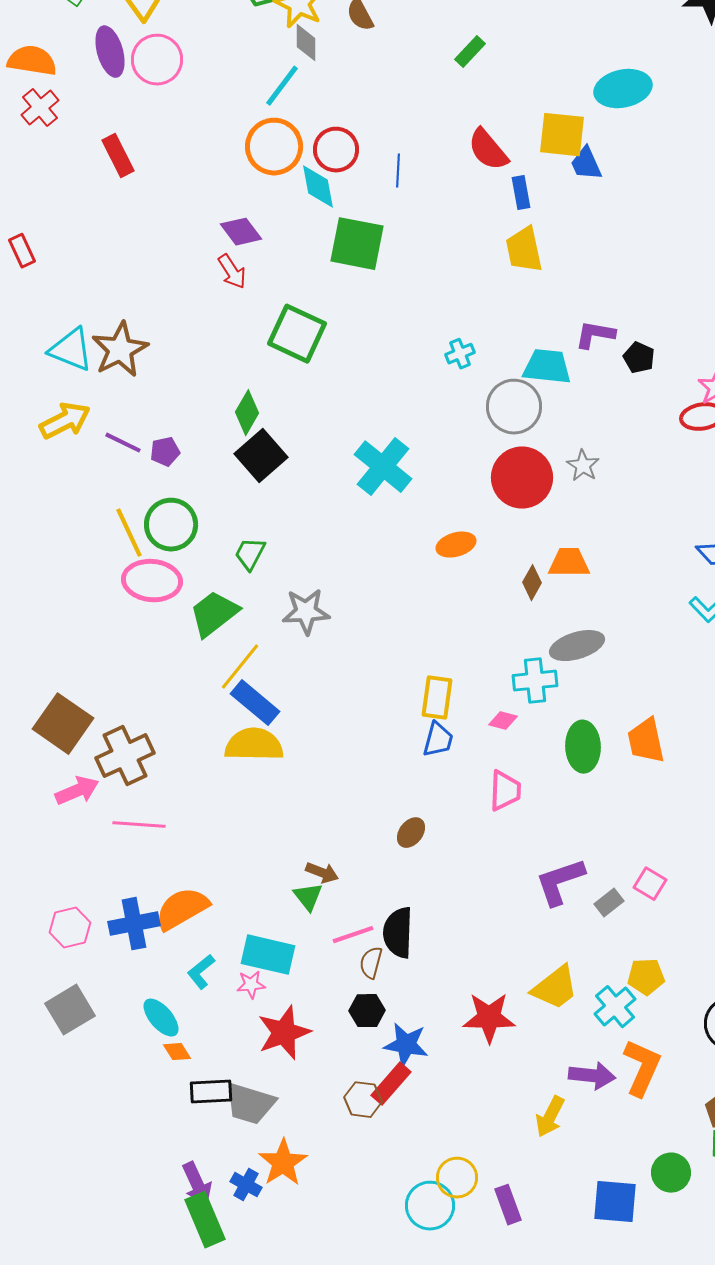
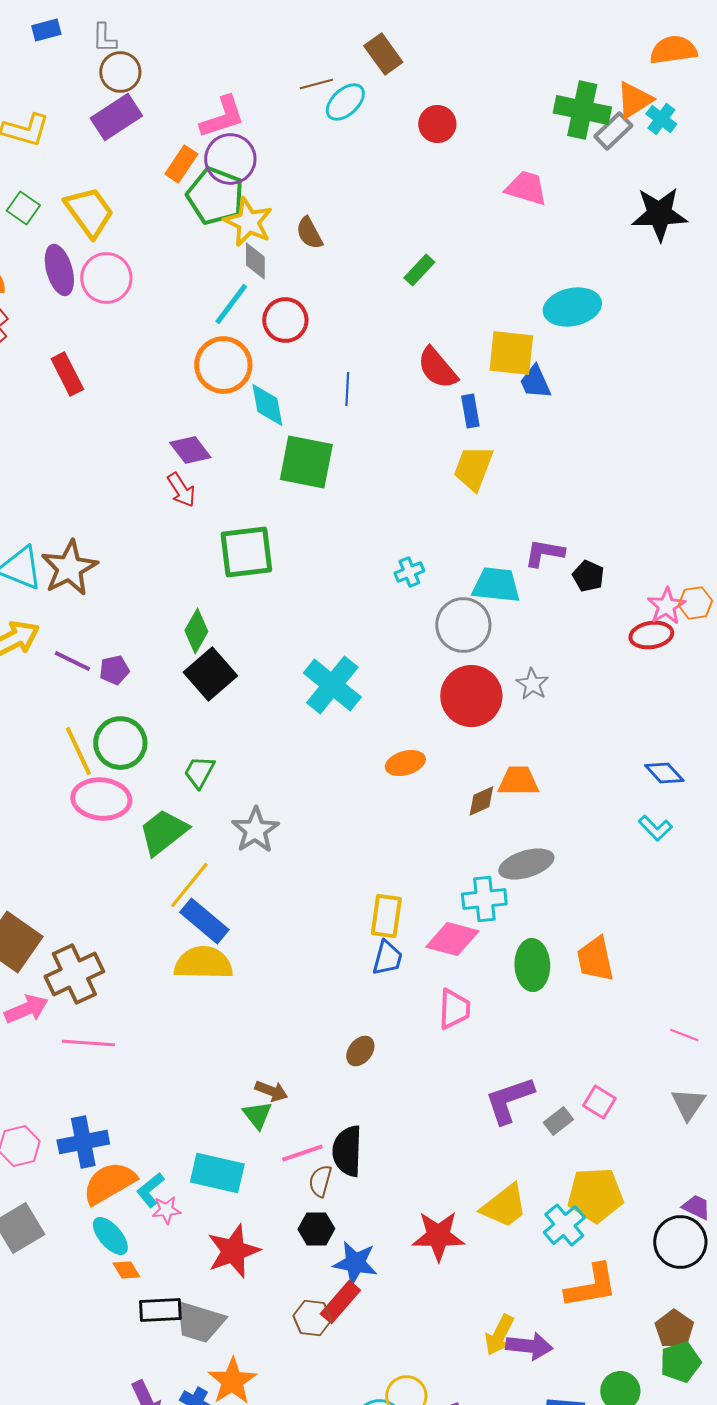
red circle: (336, 150) -> (285, 320), moved
yellow trapezoid: (524, 250) -> (473, 468), turned 33
green square: (297, 334) -> (246, 552), turned -32
brown diamond: (532, 583) -> (481, 801), turned 36
gray star: (306, 612) -> (255, 830), turned -30
pink diamond: (503, 721) -> (452, 939), size x1.8
orange semicircle: (182, 909) -> (109, 1183), moved
yellow pentagon: (646, 977) -> (595, 1195), size x1.5
pink star: (251, 985) -> (166, 1210), moved
orange L-shape: (642, 1068) -> (591, 1286), turned 56
purple arrow: (592, 1076) -> (529, 1346), moved

